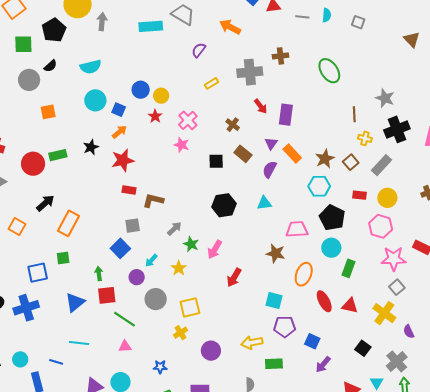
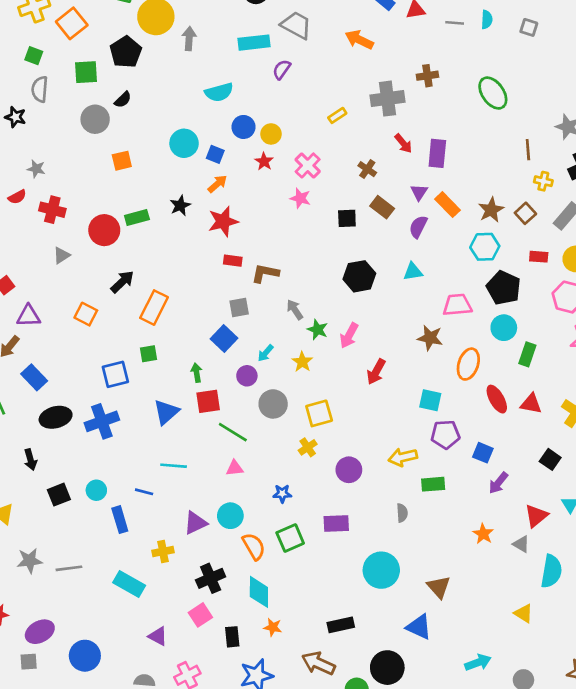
purple semicircle: (199, 50) -> (282, 69), moved
cyan semicircle: (91, 67) -> (219, 92), moved
gray arrow: (174, 229) -> (295, 310), turned -77

